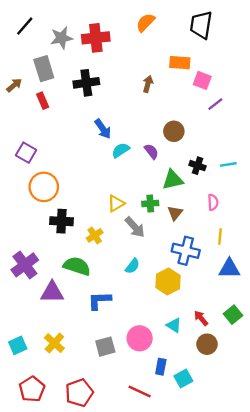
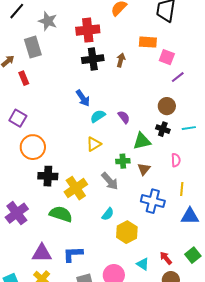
gray star: (62, 38) -> (48, 21), turned 30
red cross: (96, 38) -> (88, 30), moved
black cross: (86, 83) -> (93, 59), moved
red rectangle: (43, 101) -> (24, 78), moved
brown circle: (174, 131) -> (167, 106), moved
yellow triangle: (116, 203) -> (94, 144), moved
yellow cross: (95, 235) -> (76, 188), size x1.6
yellow hexagon: (168, 282) -> (127, 232), moved
purple triangle: (52, 292) -> (42, 253), moved
blue L-shape: (99, 300) -> (73, 254), moved

